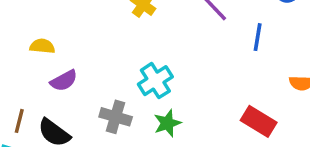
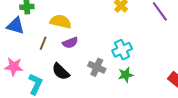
yellow semicircle: (42, 46) -> (61, 22), size x1.5
brown line: (19, 121) -> (43, 43), moved

